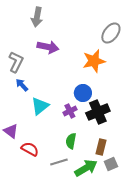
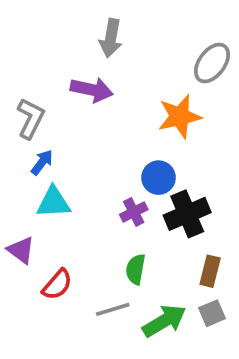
gray arrow: (37, 17) -> (111, 38), moved
blue arrow: (22, 85) -> (42, 162), turned 80
cyan triangle: (40, 106) -> (53, 202), moved, turned 36
brown rectangle: (101, 147) -> (210, 271), moved
red semicircle: (30, 149) -> (57, 285), turned 102

